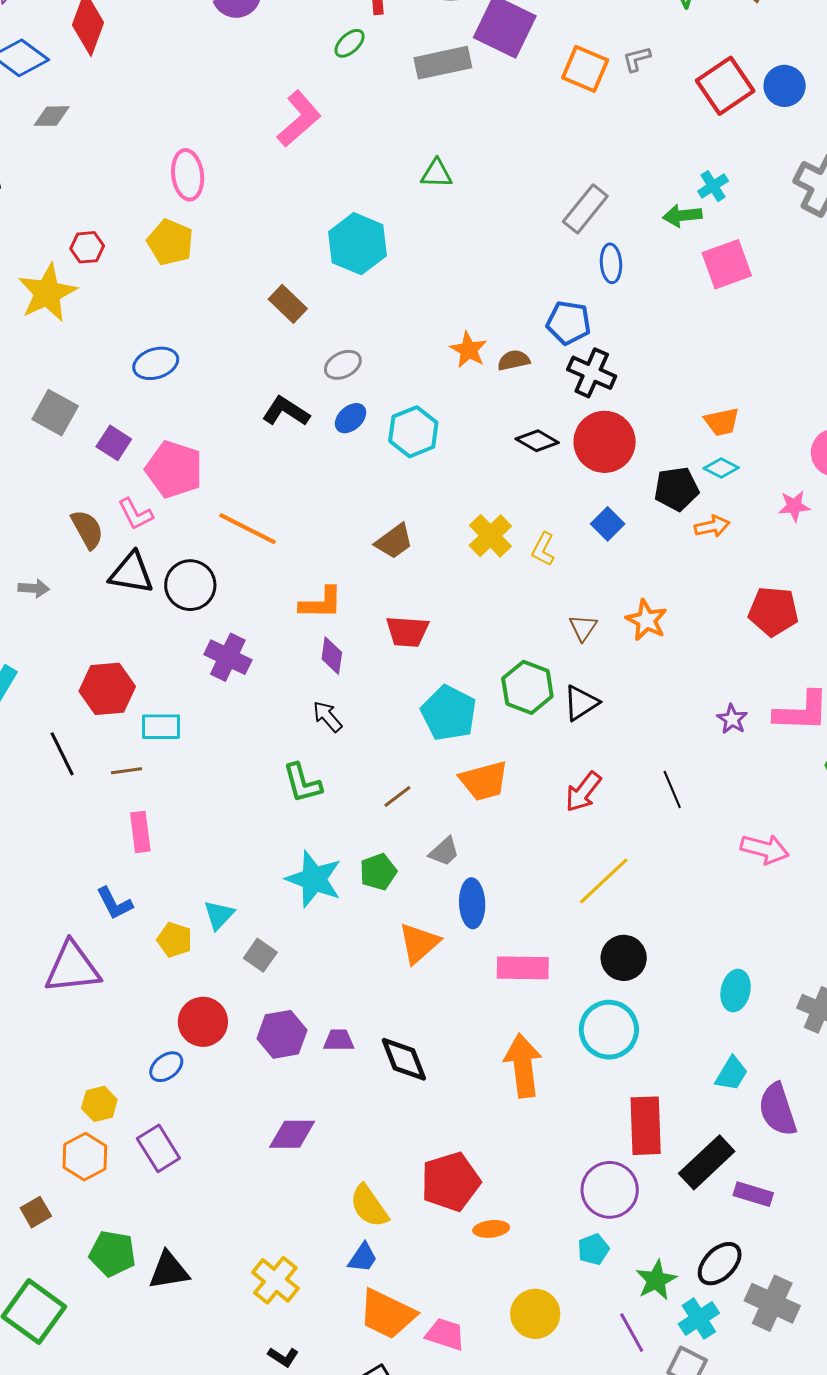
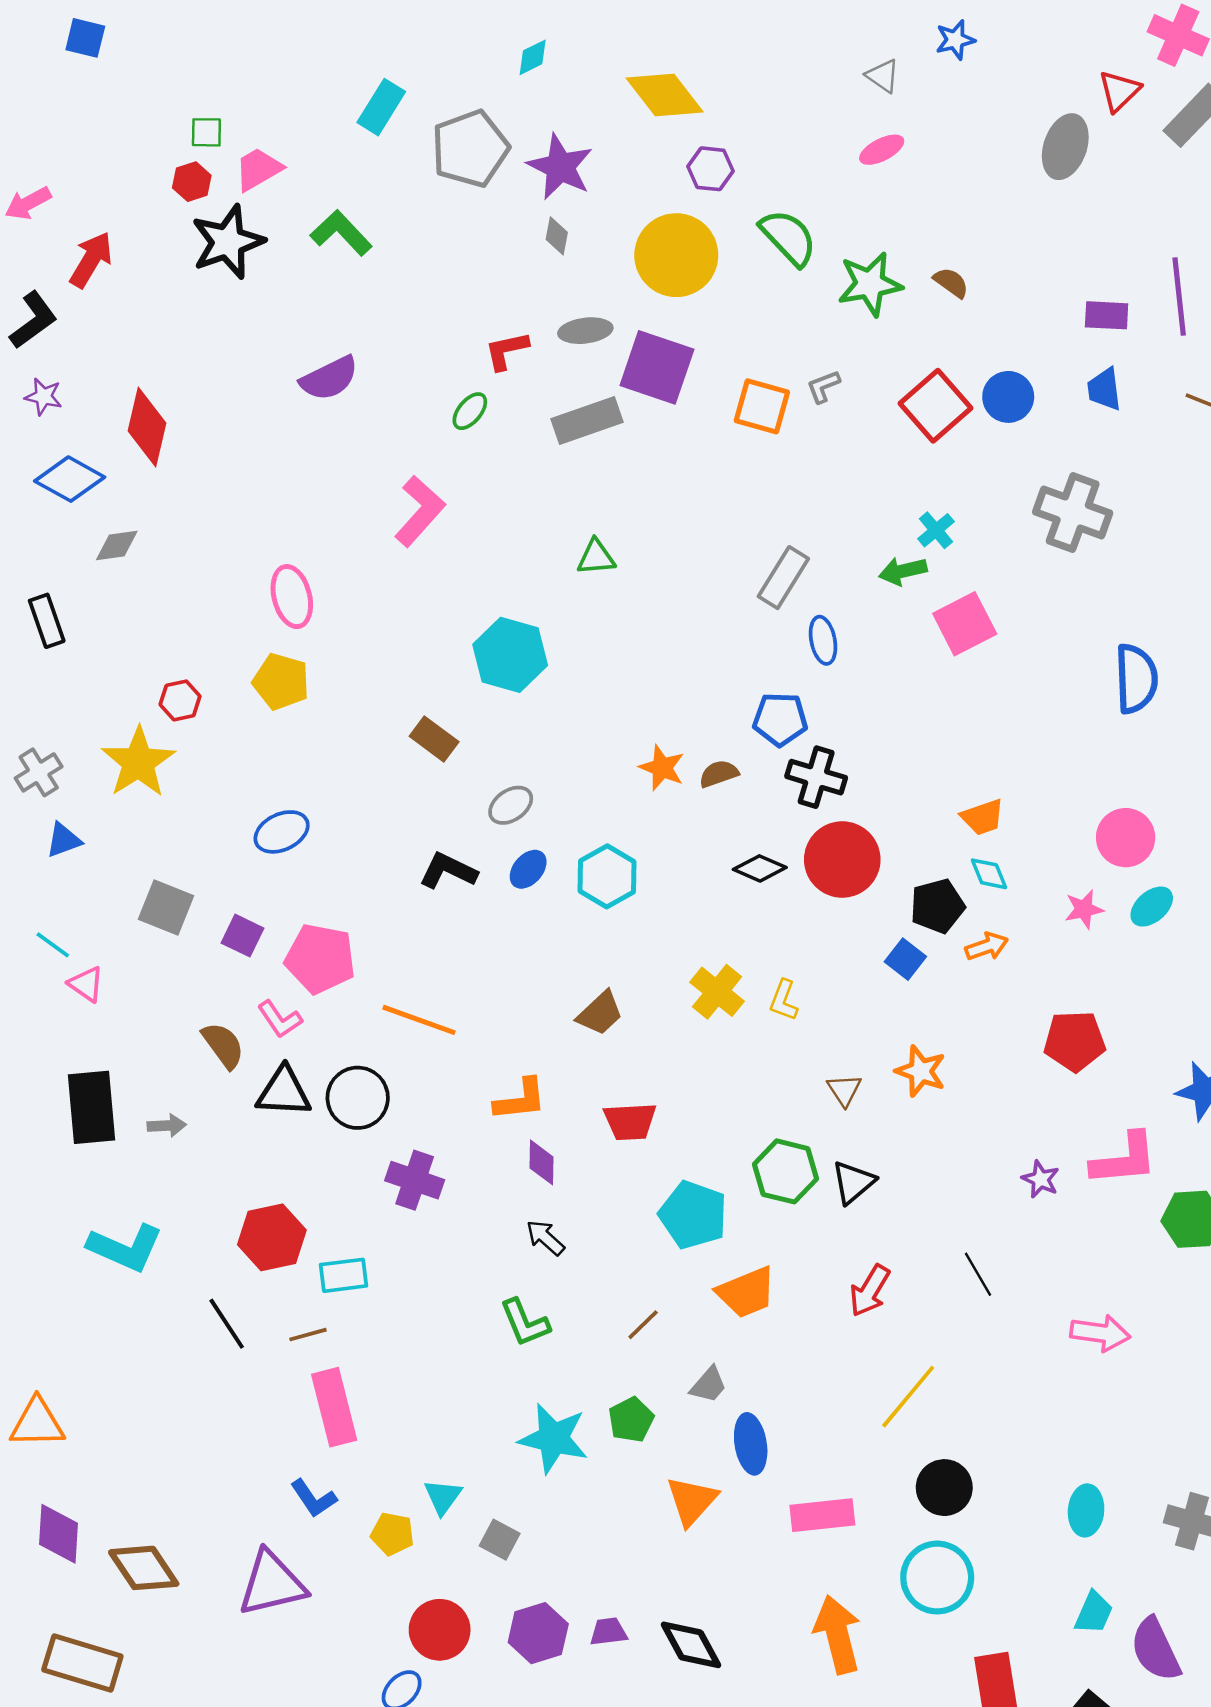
cyan diamond: (721, 468) -> (989, 874), turned 48
blue square: (608, 524) -> (905, 959), moved
pink rectangle: (140, 832) -> (334, 1407), size x1.5

